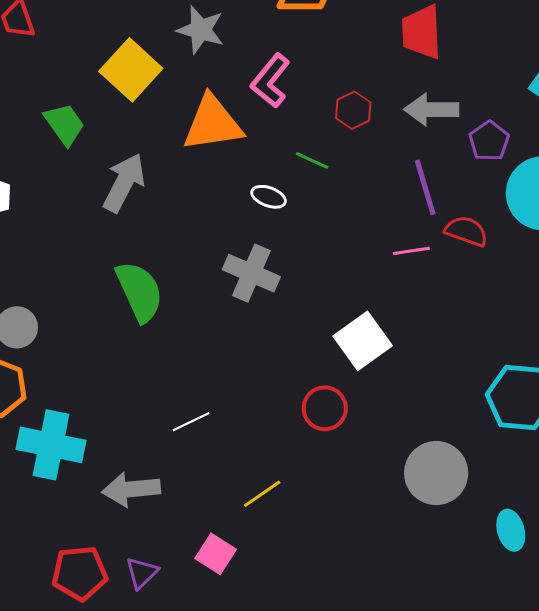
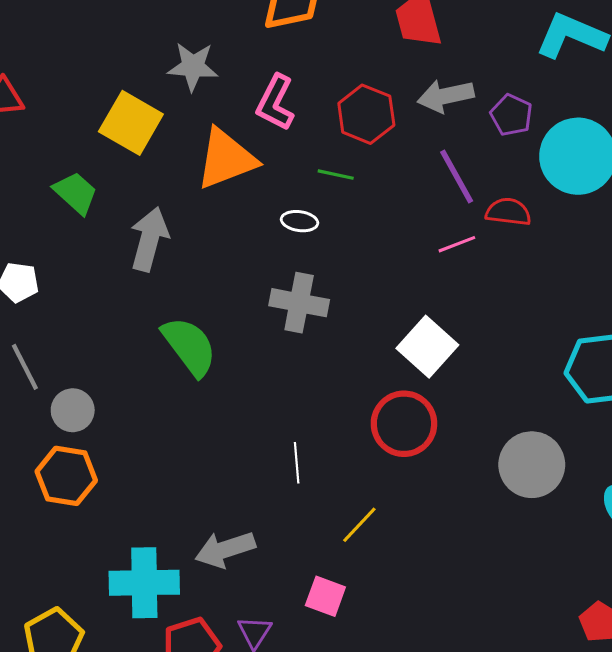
red hexagon: (353, 110) -> (366, 114), size x1.5
red circle: (325, 408) -> (404, 424), size x1.4
white line: (191, 422) -> (297, 463), moved, turned -57
cyan cross: (51, 445) -> (144, 583), moved

